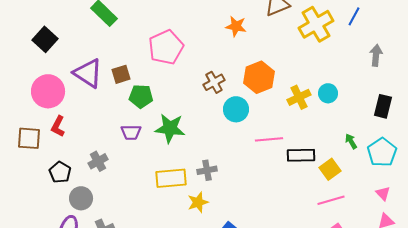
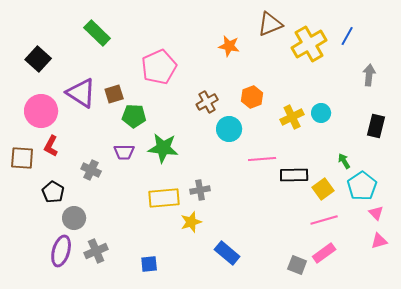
orange hexagon: (259, 77) -> (252, 97), size x0.7
cyan pentagon: (382, 152) -> (362, 186), moved
gray cross: (98, 161) -> (91, 170), moved, turned -36

